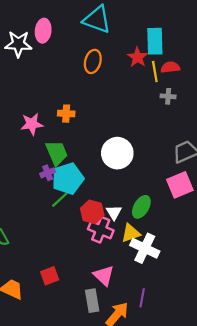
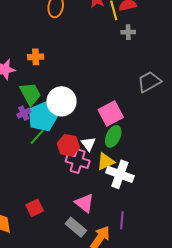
white circle: (117, 153) -> (62, 101), moved
pink square: (180, 185) -> (111, 113), moved
gray rectangle: (92, 301) -> (76, 227), turned -35

